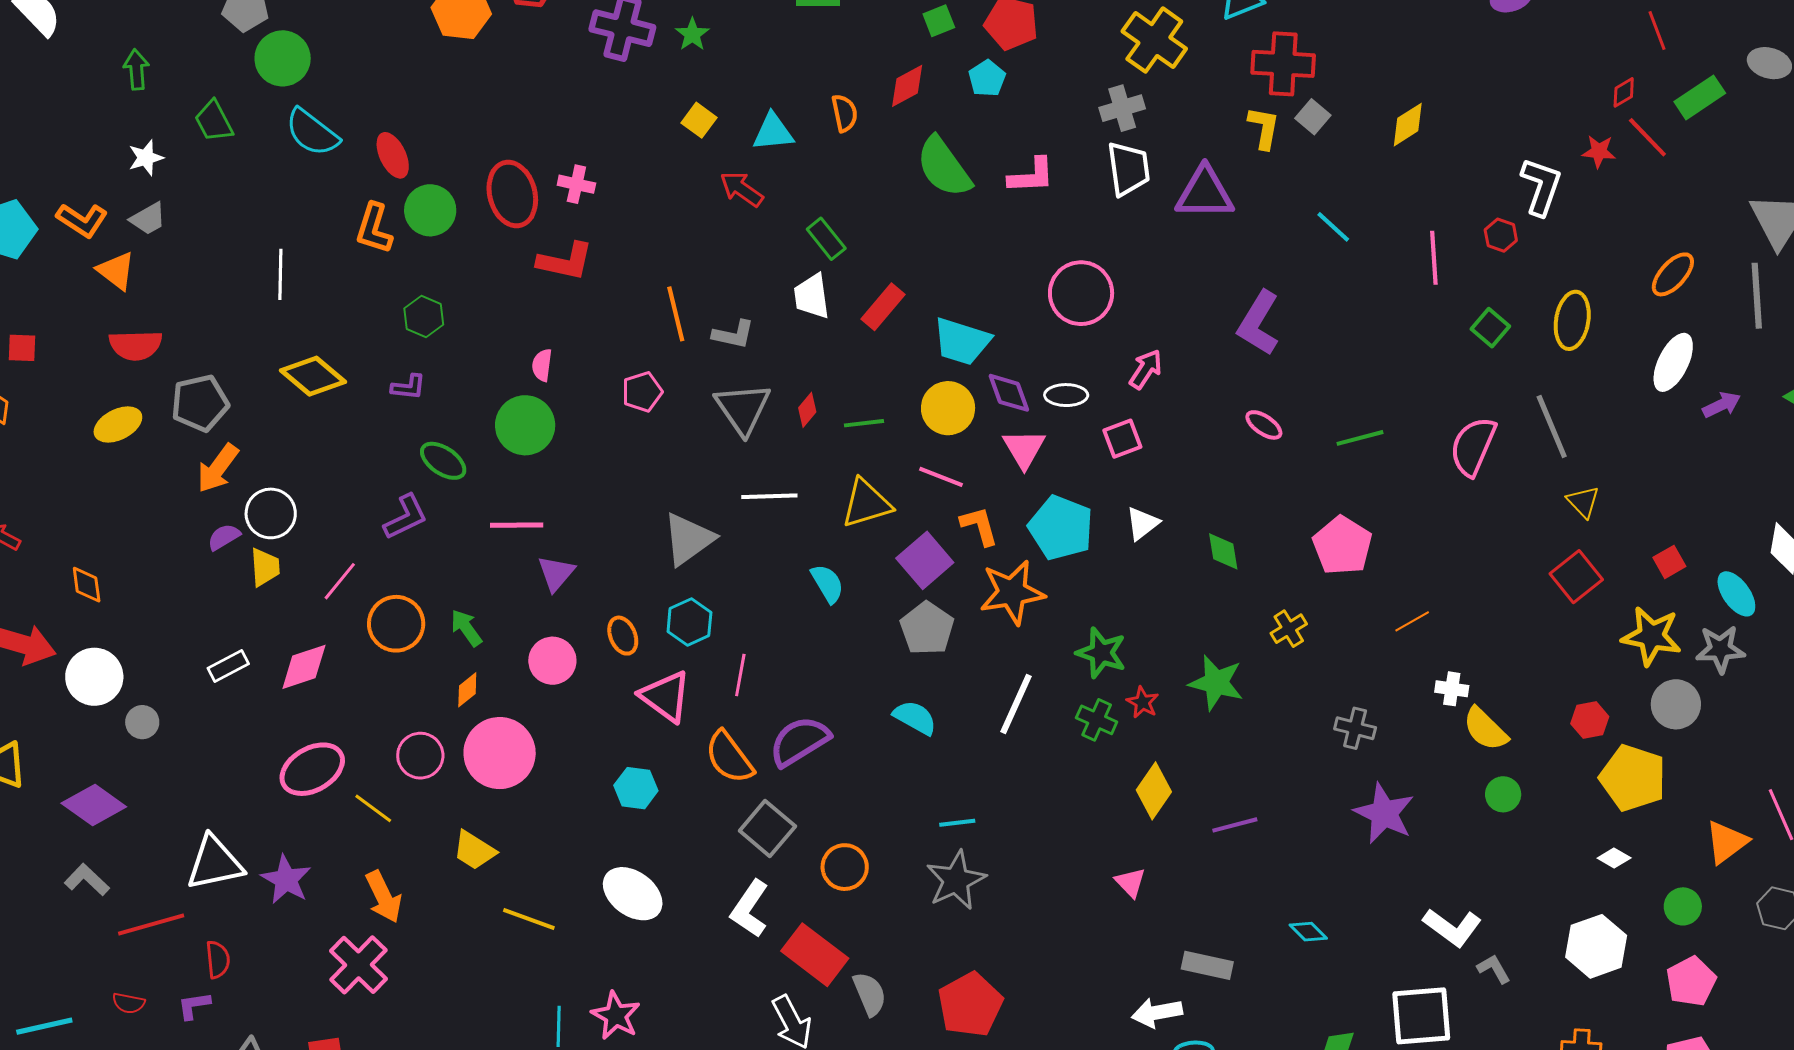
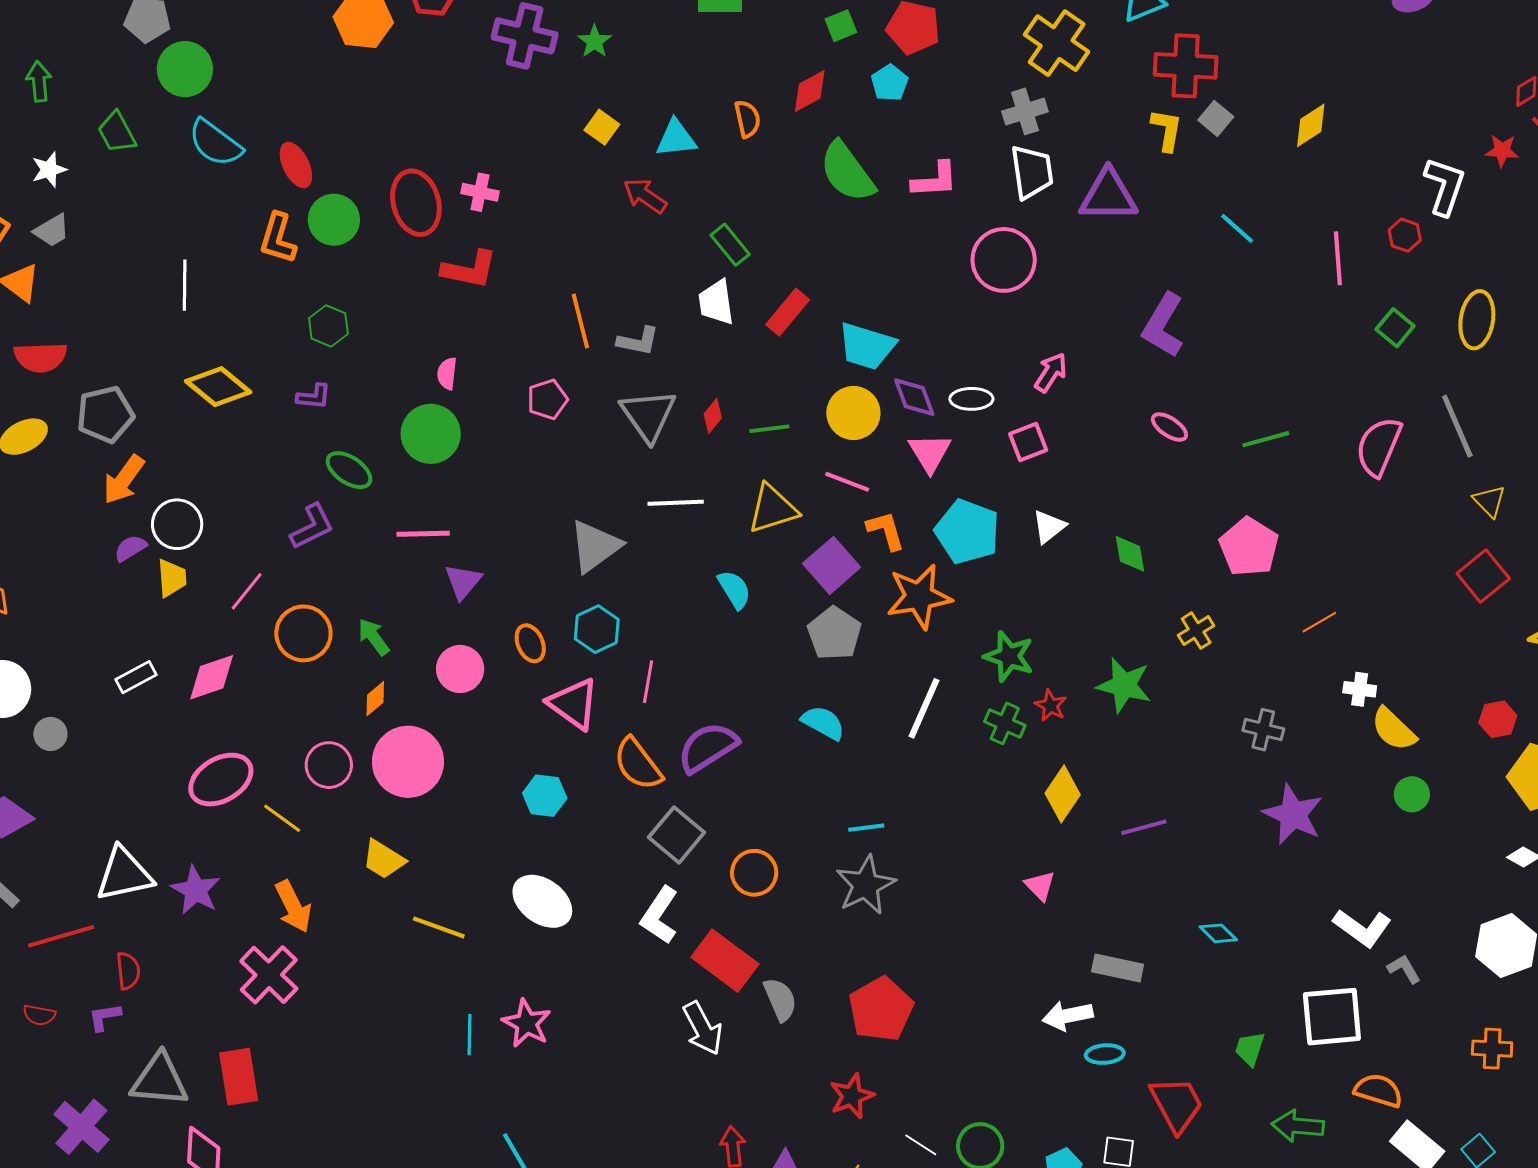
pink circle: (1081, 293) -> (1004, 260), moved

